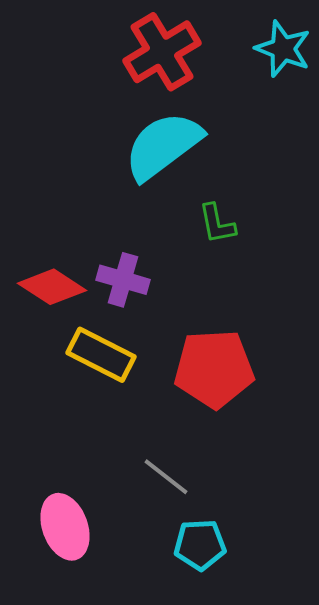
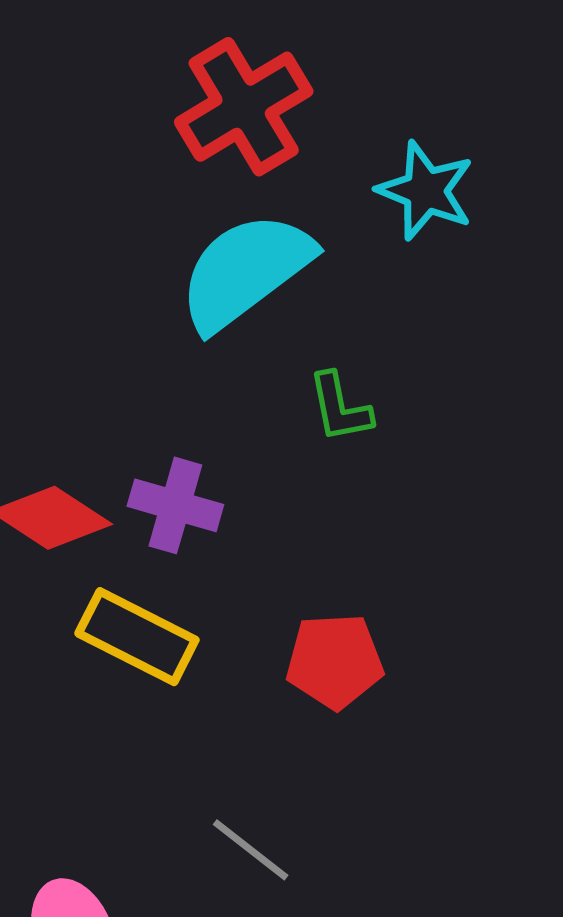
cyan star: (283, 49) -> (426, 191), moved
red pentagon: (214, 369) -> (335, 661), size x0.7

